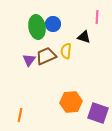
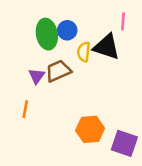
black triangle: (84, 37) -> (107, 47), size x1.6
yellow semicircle: (66, 51) -> (84, 52), moved
orange line: (20, 115) -> (25, 109), moved

